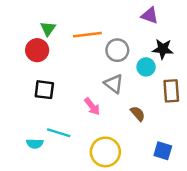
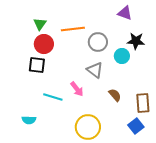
red circle: (37, 50) -> (44, 44), moved
black square: (44, 90) -> (37, 65), moved
brown rectangle: (171, 91) -> (143, 103), moved
cyan line: (59, 133) -> (53, 97), moved
blue square: (163, 151) -> (136, 126), turned 35

